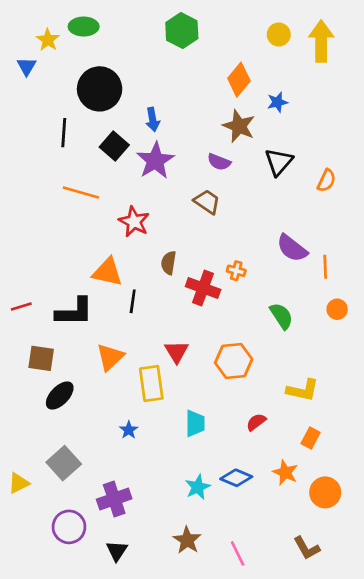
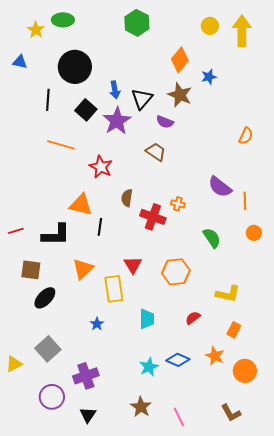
blue triangle: (27, 66) -> (20, 62), moved, turned -49
black triangle: (279, 162) -> (142, 99), moved

